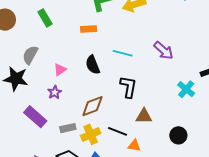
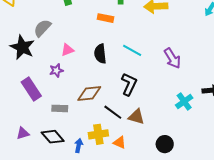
black line: (118, 131) -> (113, 112), moved
yellow cross: (91, 134) -> (98, 134), moved

